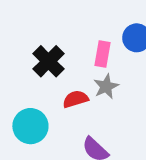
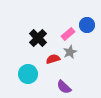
pink rectangle: (102, 54) -> (68, 34), turned 40

